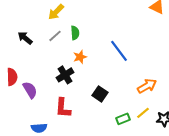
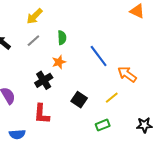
green semicircle: (75, 33) -> (62, 38), moved
orange arrow: (147, 86) -> (127, 74), moved, turned -114
yellow line: (143, 113) -> (112, 98), moved

